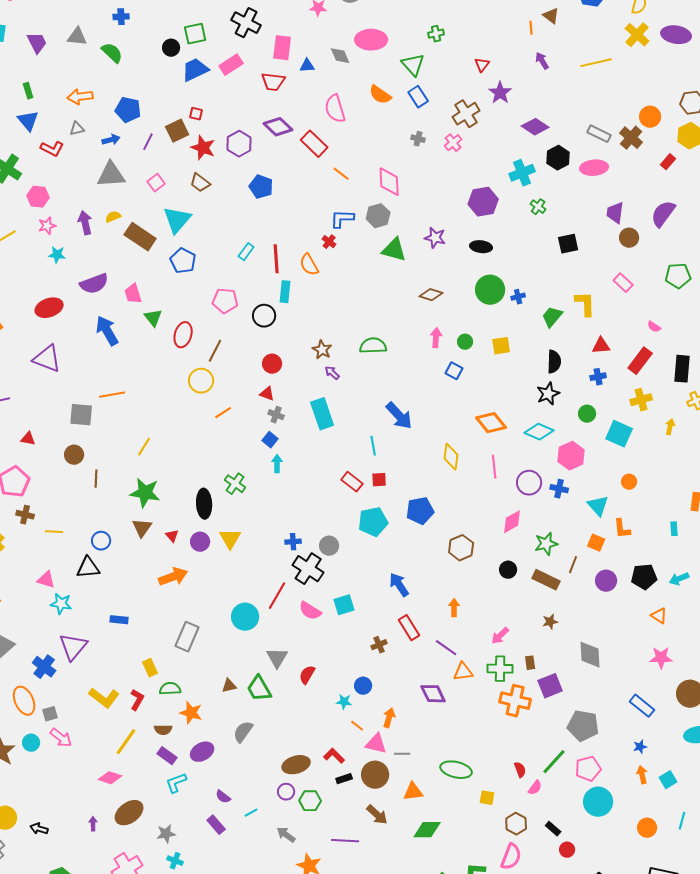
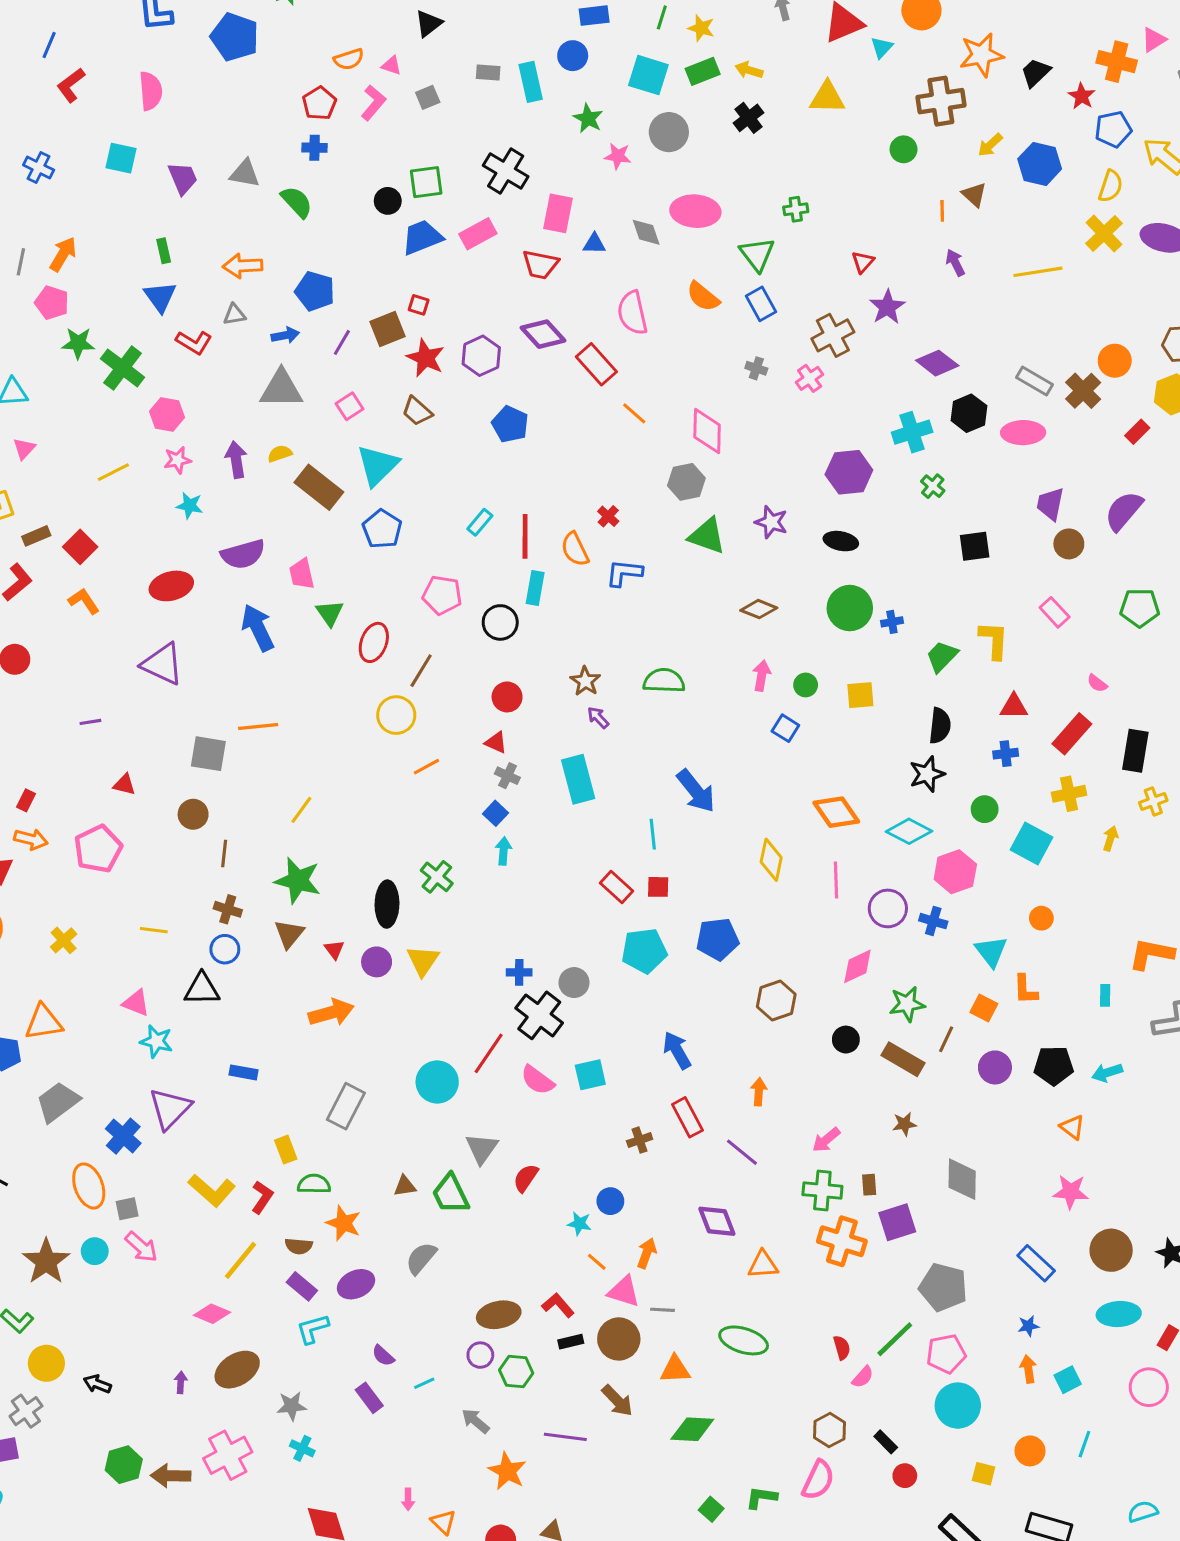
blue L-shape: (342, 219) -> (624, 573), moved
brown cross: (25, 515) -> (228, 909), moved
orange triangle: (463, 672) -> (763, 1265), moved
yellow square: (487, 798) -> (984, 1474), moved

